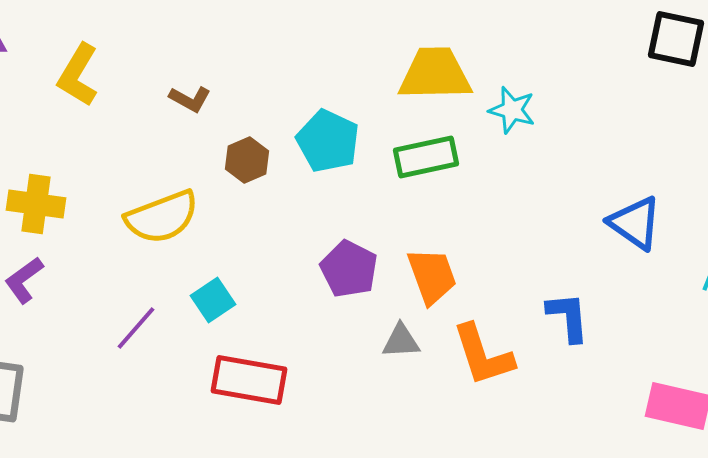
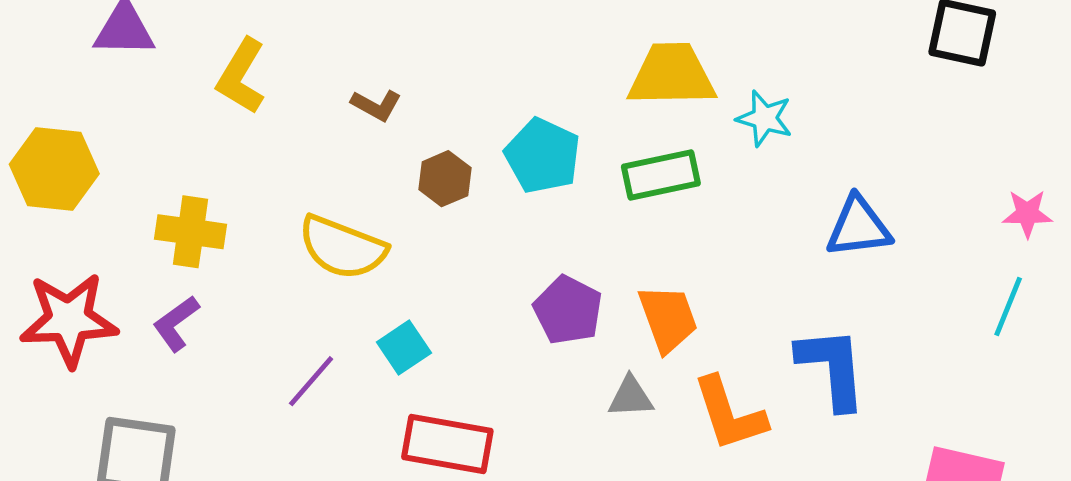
yellow semicircle: (162, 217) -> (342, 247), turned 42
blue triangle: (635, 223) -> (859, 227), moved, turned -42
blue L-shape: (568, 317) -> (832, 368), size x1.4

